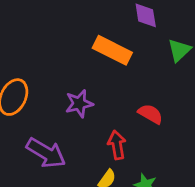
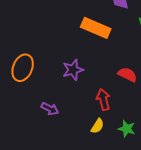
purple arrow: (46, 153) -> (50, 109), size x0.6

